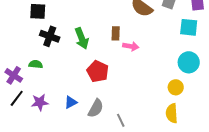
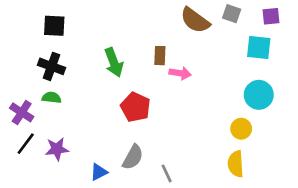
black cross: (50, 36) -> (51, 66), moved
blue triangle: (71, 102) -> (99, 172), moved

